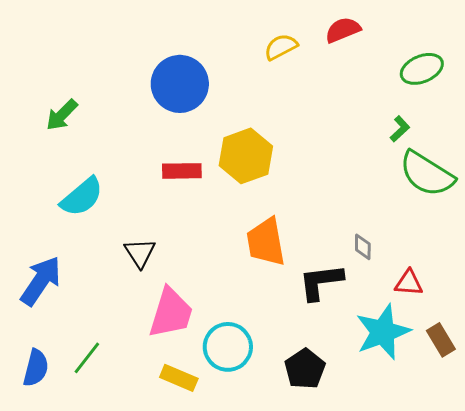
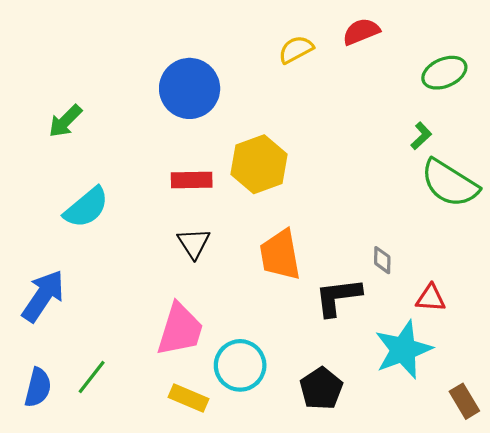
black triangle: (140, 253) -> (194, 243), moved
brown rectangle: (441, 340) -> (464, 401), moved

